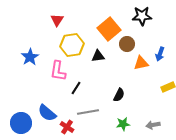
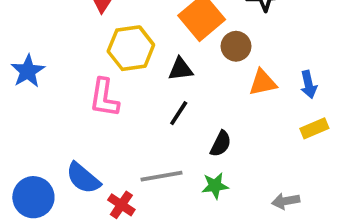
blue arrow: (160, 54) -> (309, 84), moved, turned -32
blue star: (30, 57) -> (28, 71), moved
black line: (76, 88) -> (179, 113), moved
green star: (123, 124) -> (215, 186), moved

